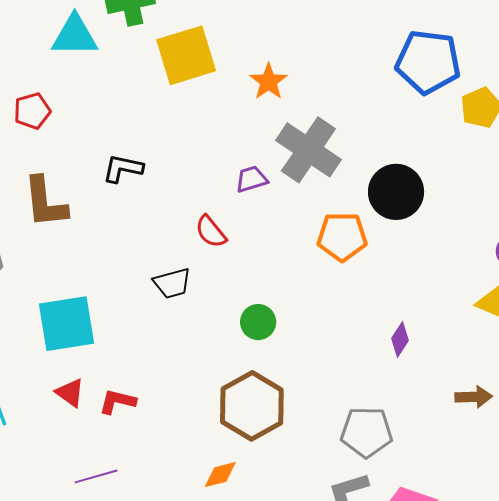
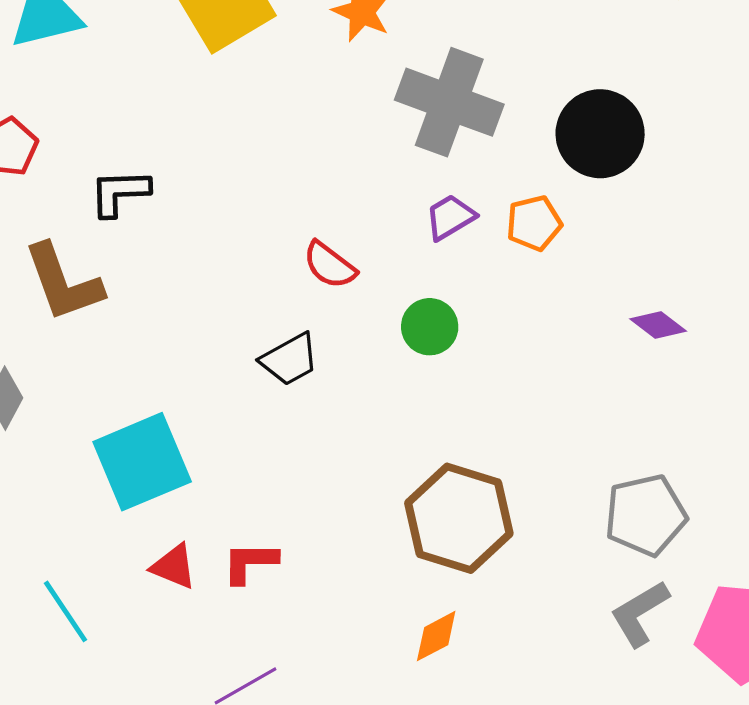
black L-shape: (123, 168) -> (120, 193), moved
purple trapezoid: (251, 179) -> (450, 217), moved
orange pentagon: (342, 237) -> (534, 223), size x0.7
green circle: (258, 322) -> (430, 327), moved
purple diamond: (400, 339) -> (658, 325), moved, turned -72

